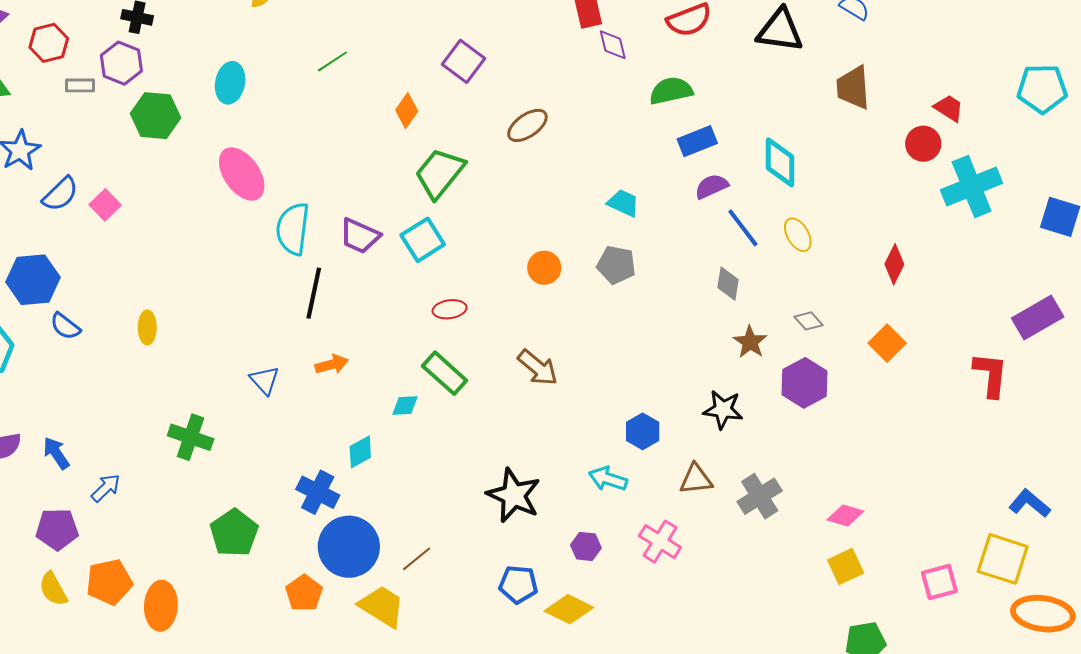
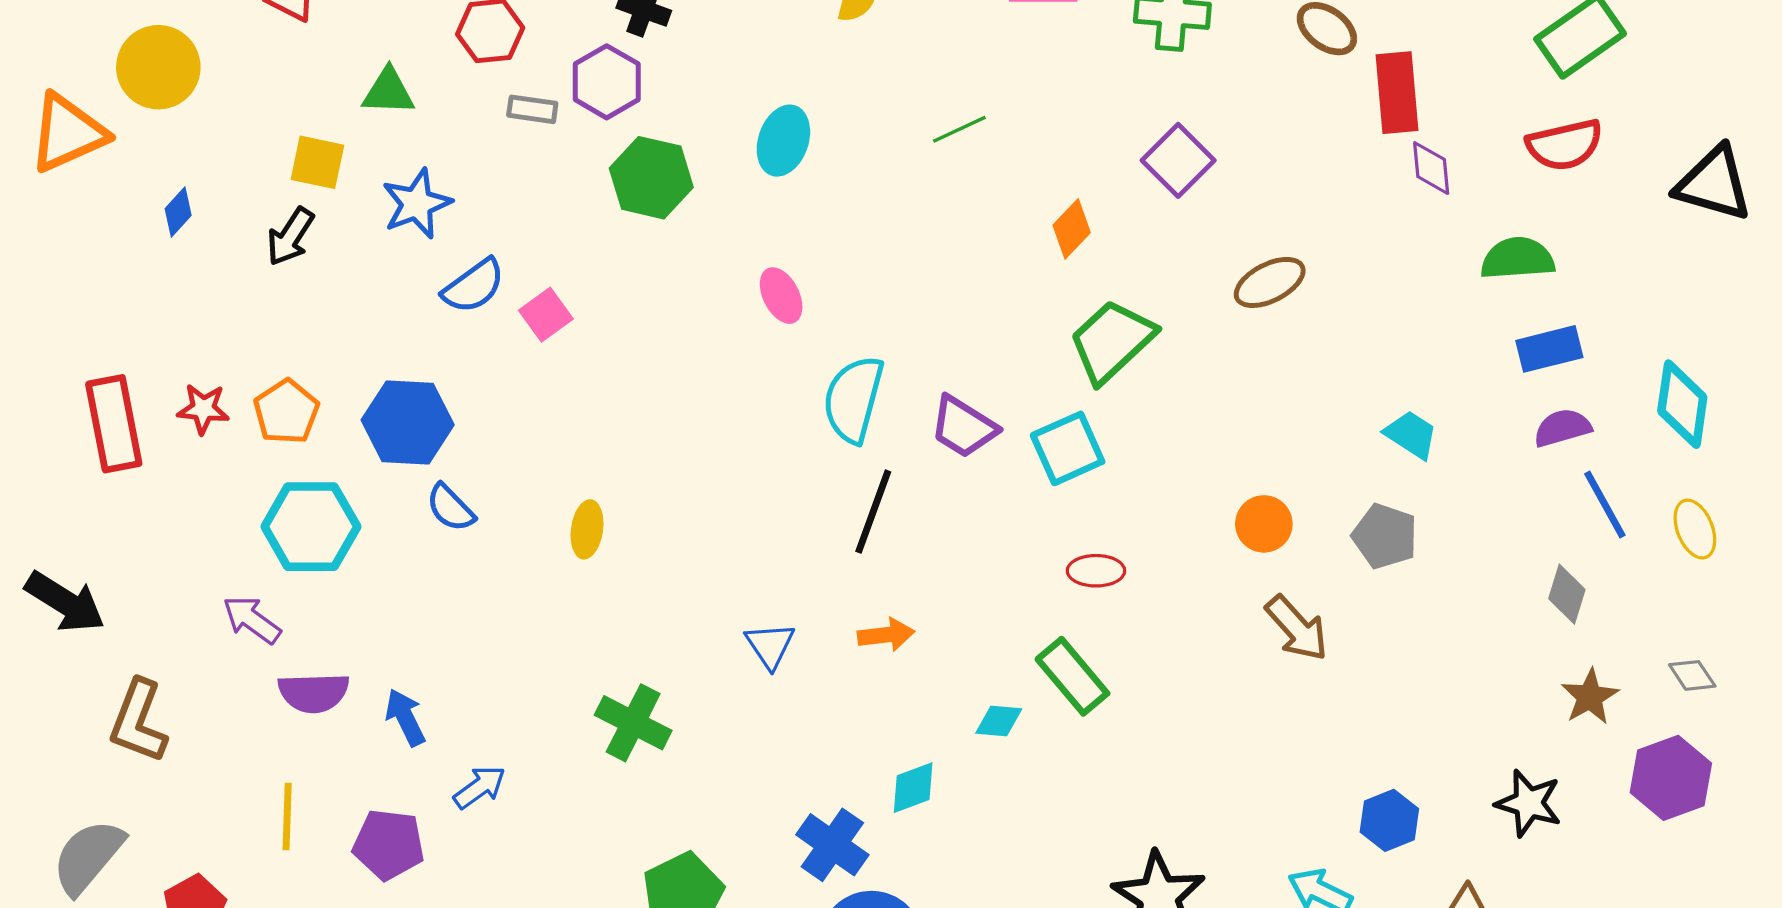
pink ellipse: (242, 174) -> (781, 296), size x0.6
brown arrow: (538, 368) -> (1297, 628), moved

